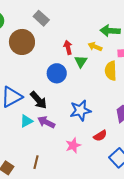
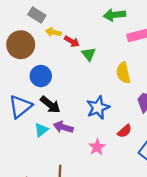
red arrow: (68, 47) -> (72, 41), turned 144
yellow arrow: (95, 47) -> (53, 32), moved
yellow semicircle: (111, 71) -> (123, 73), moved
blue circle: (57, 73) -> (41, 76), moved

